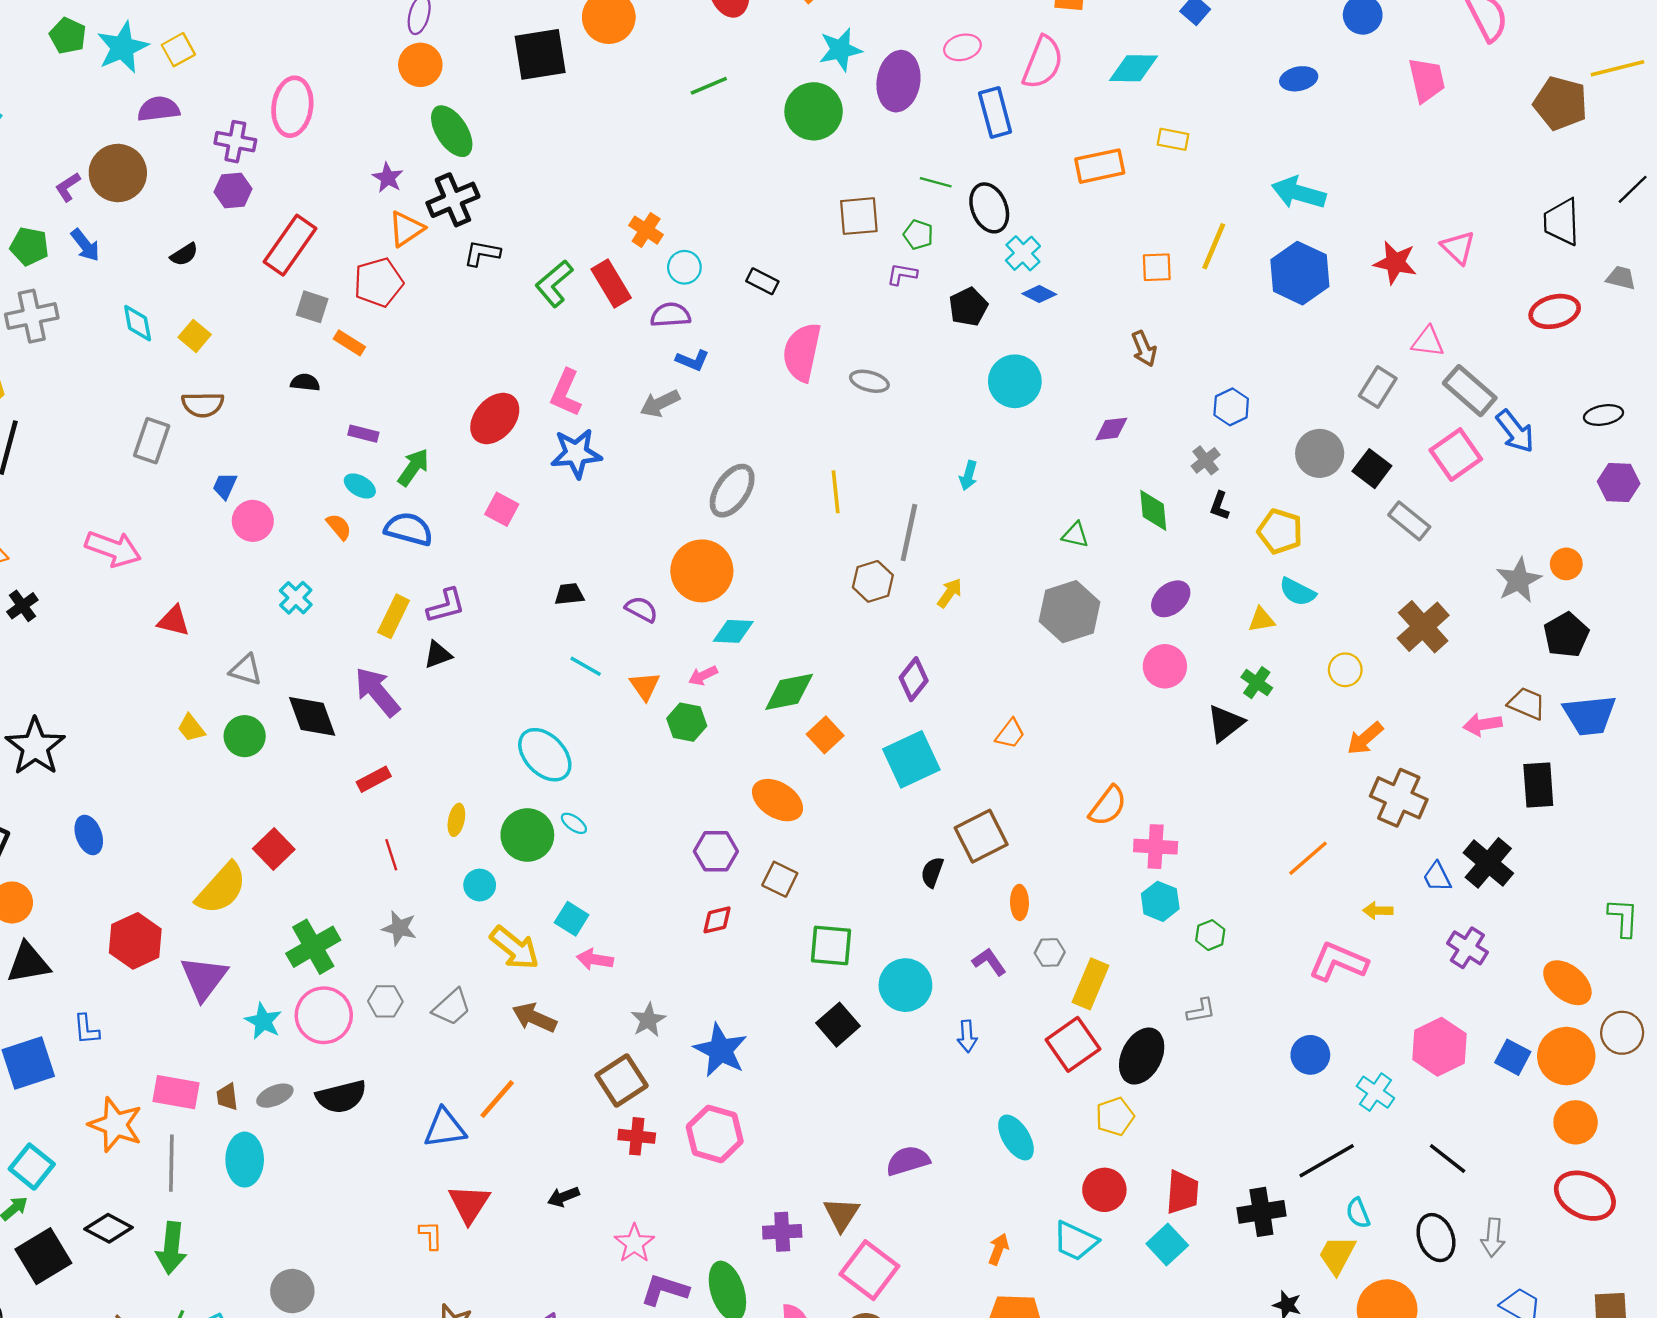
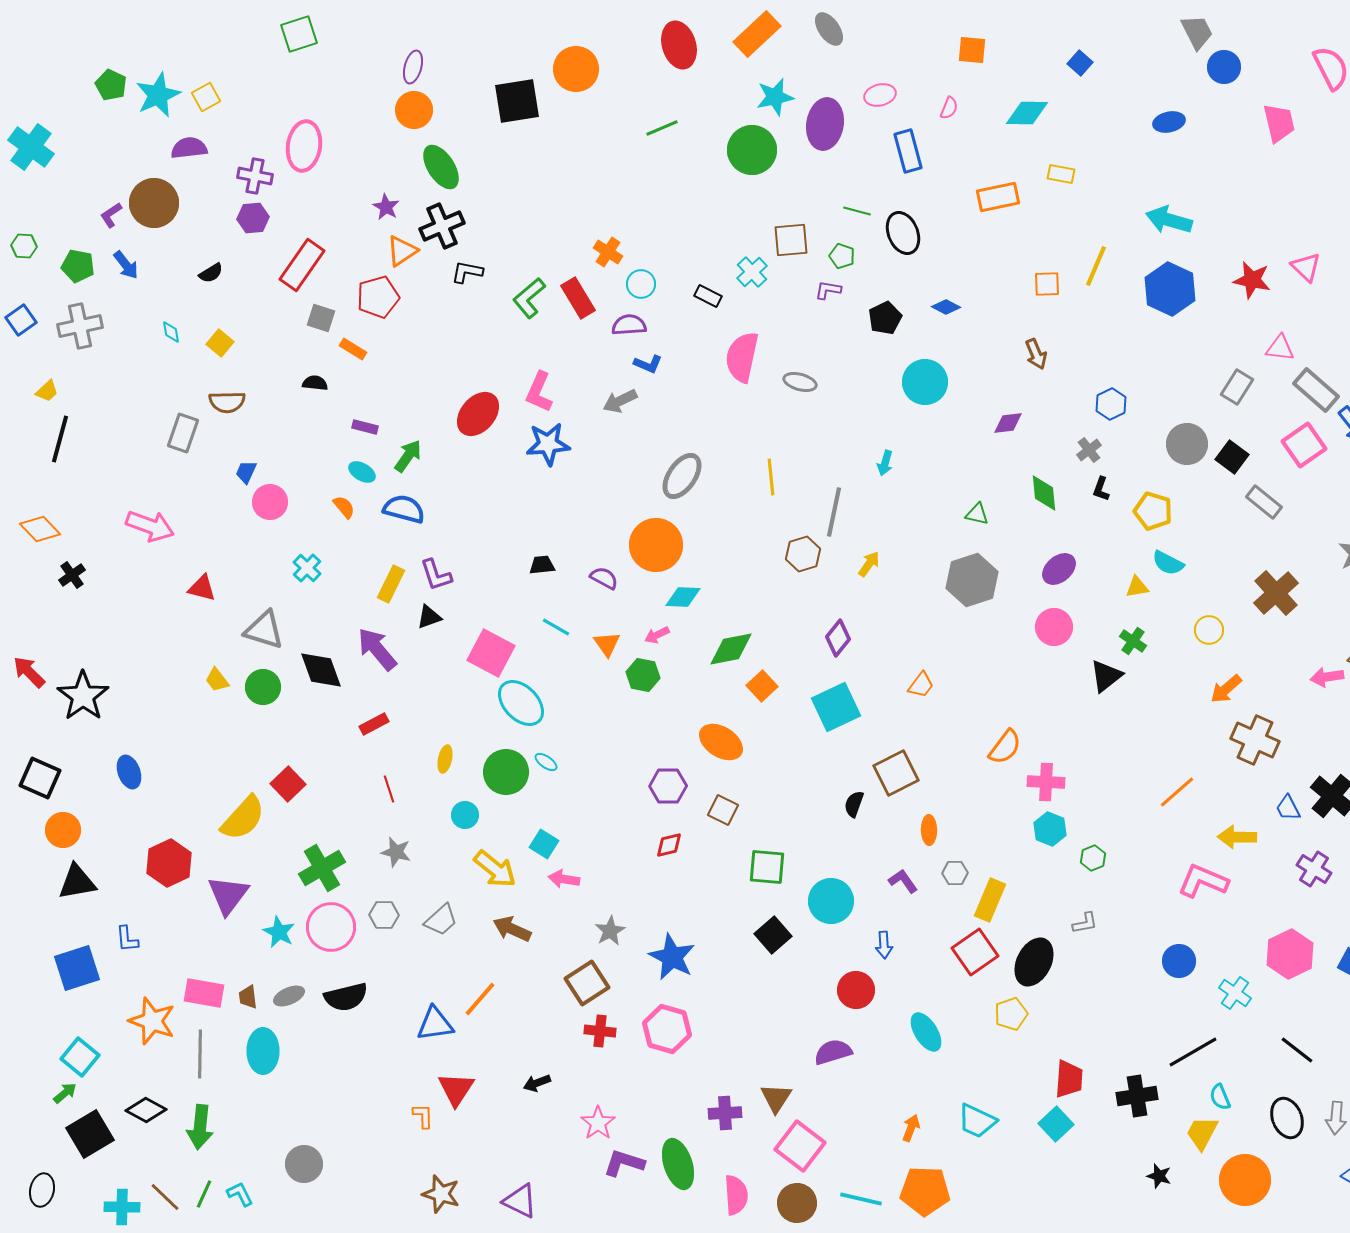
pink semicircle: (1043, 62) -> (949, 108), size x0.5
cyan cross: (1023, 253) -> (752, 272), moved
cyan diamond: (138, 323) -> (171, 332), size x0.7
pink square: (502, 509) -> (491, 653), moved, size x1.6
purple L-shape: (446, 606) -> (436, 575), turned 87
gray triangle: (246, 670) -> (264, 630), size x1.4
yellow arrow: (1378, 911) -> (1237, 837), size x1.5
red circle: (1104, 1190) -> (856, 990), moved

